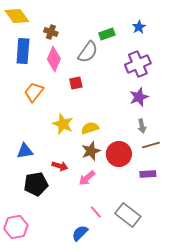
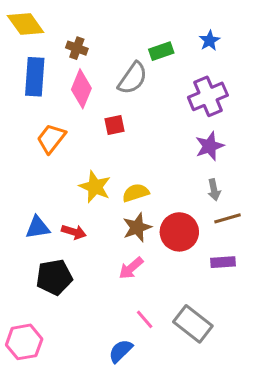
red arrow: (60, 166) -> (74, 232), moved

